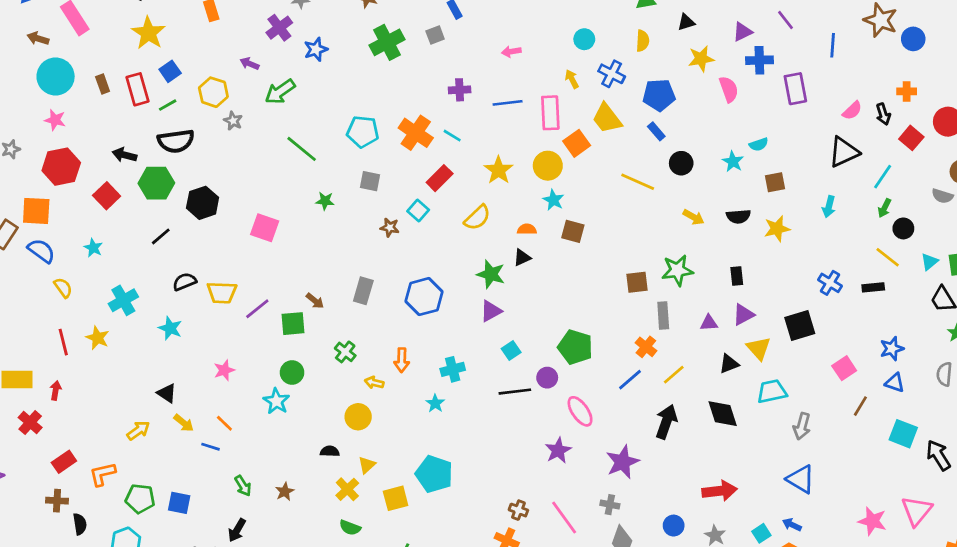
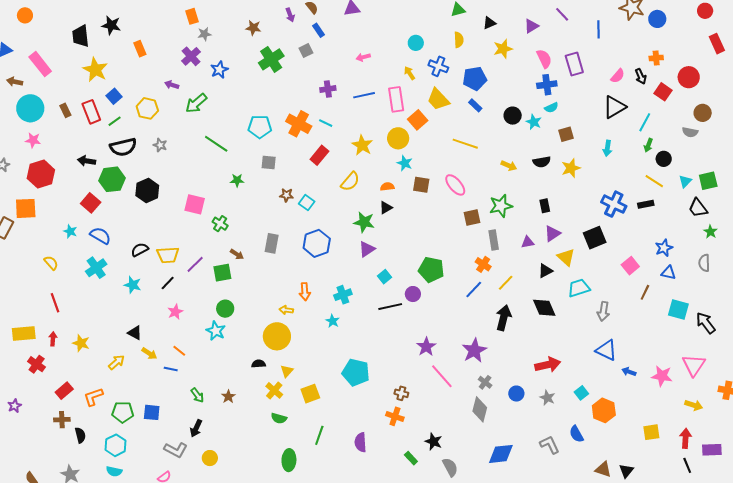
blue cross: (759, 60) -> (547, 85), moved
pink semicircle: (729, 89) -> (544, 59), moved
gray star: (233, 121) -> (160, 145), moved
black circle: (681, 163) -> (513, 116), moved
red square: (107, 196) -> (91, 203), moved
cyan square: (418, 210) -> (307, 203), moved
black line: (161, 236) -> (168, 283), moved
blue semicircle: (41, 251) -> (100, 236), moved
blue cross: (830, 283) -> (614, 204), size x1.4
yellow star: (98, 338) -> (81, 343), moved
green cross: (345, 352) -> (220, 224), moved
pink ellipse: (580, 411) -> (455, 185), moved
yellow circle: (358, 417) -> (277, 336), size x1.4
cyan pentagon: (434, 474) -> (356, 372), moved
gray cross: (610, 505) -> (485, 382), moved, turned 32
pink line: (564, 518) -> (442, 376), moved
blue arrow: (792, 525) -> (629, 372), moved

